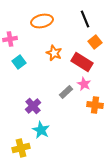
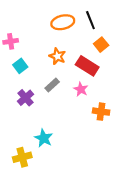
orange ellipse: (42, 21) -> (63, 22), moved
pink star: (84, 84) -> (81, 89), moved
gray rectangle: (66, 92) -> (52, 85), moved
purple cross: (33, 106) -> (26, 98), moved

